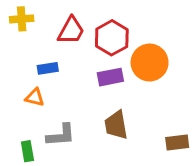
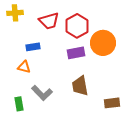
red trapezoid: (71, 31) -> (49, 21), turned 45
gray L-shape: (61, 135) -> (42, 93), turned 50
brown rectangle: (177, 142) -> (112, 103), moved

